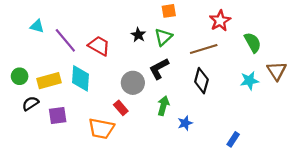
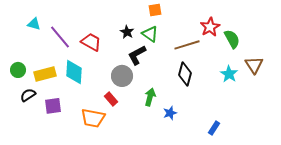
red star: (220, 21) -> (210, 27), moved
green triangle: (163, 37) -> (150, 34), turned -42
black L-shape: (159, 69) -> (137, 55), moved
cyan star: (249, 81) -> (229, 74), turned -30

